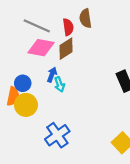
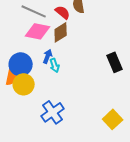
red semicircle: (68, 27) -> (63, 12), turned -42
blue circle: (23, 83) -> (21, 64), size x1.5

